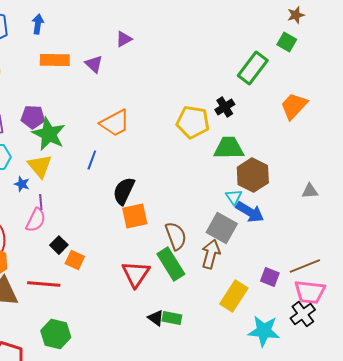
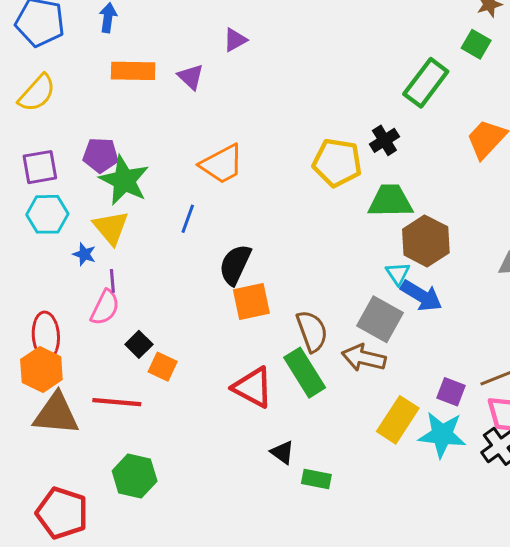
brown arrow: (211, 254) -> (364, 358), turned -92
red triangle: (136, 274) -> (253, 387), turned -36
green rectangle: (172, 318) -> (316, 479), moved
cyan star: (264, 331) -> (442, 435), moved

